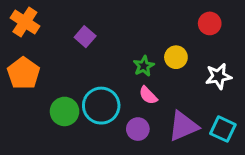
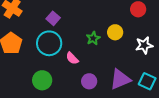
pink semicircle: (148, 95) -> (72, 58), moved
cyan circle: (101, 106) -> (49, 43), moved
green circle: (65, 111) -> (42, 80), moved

